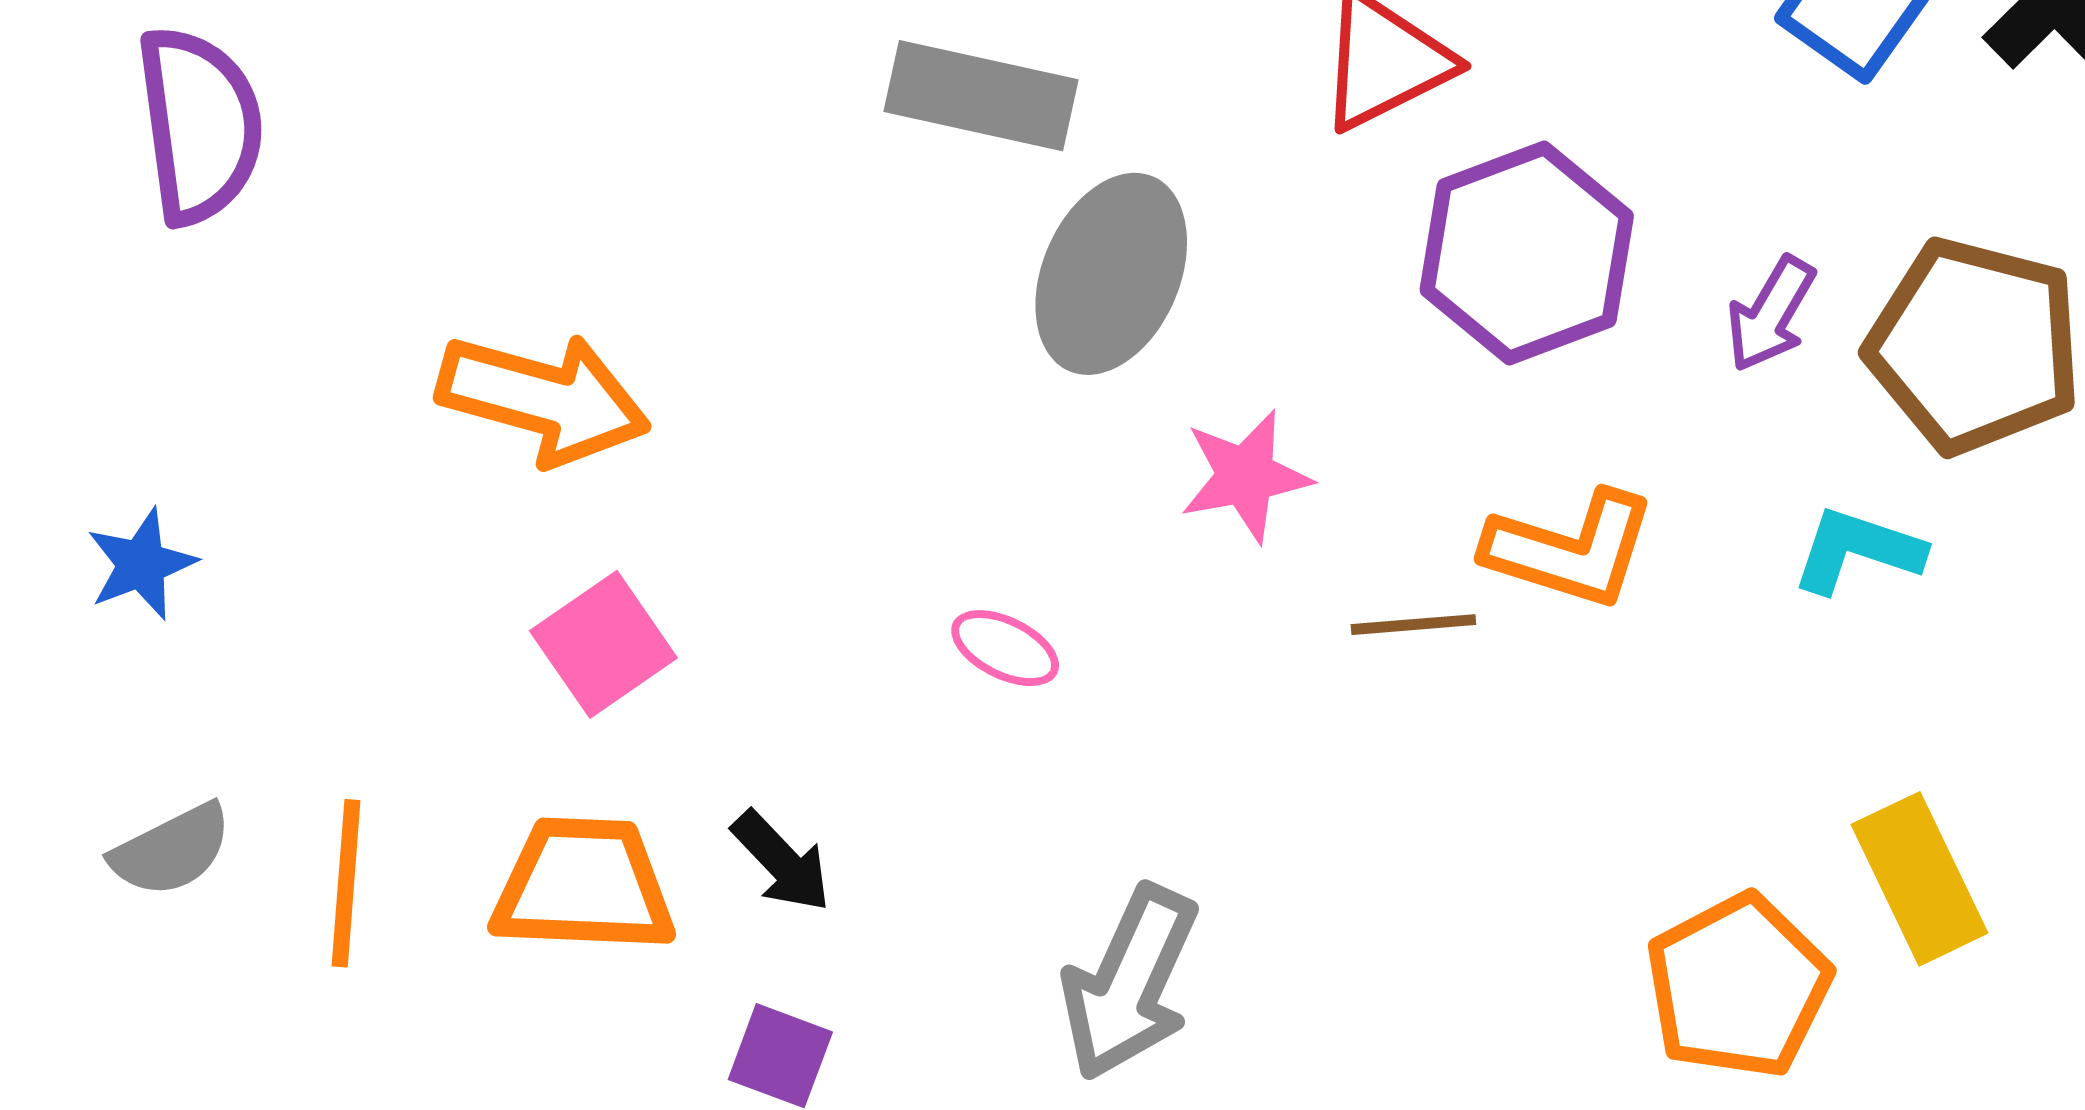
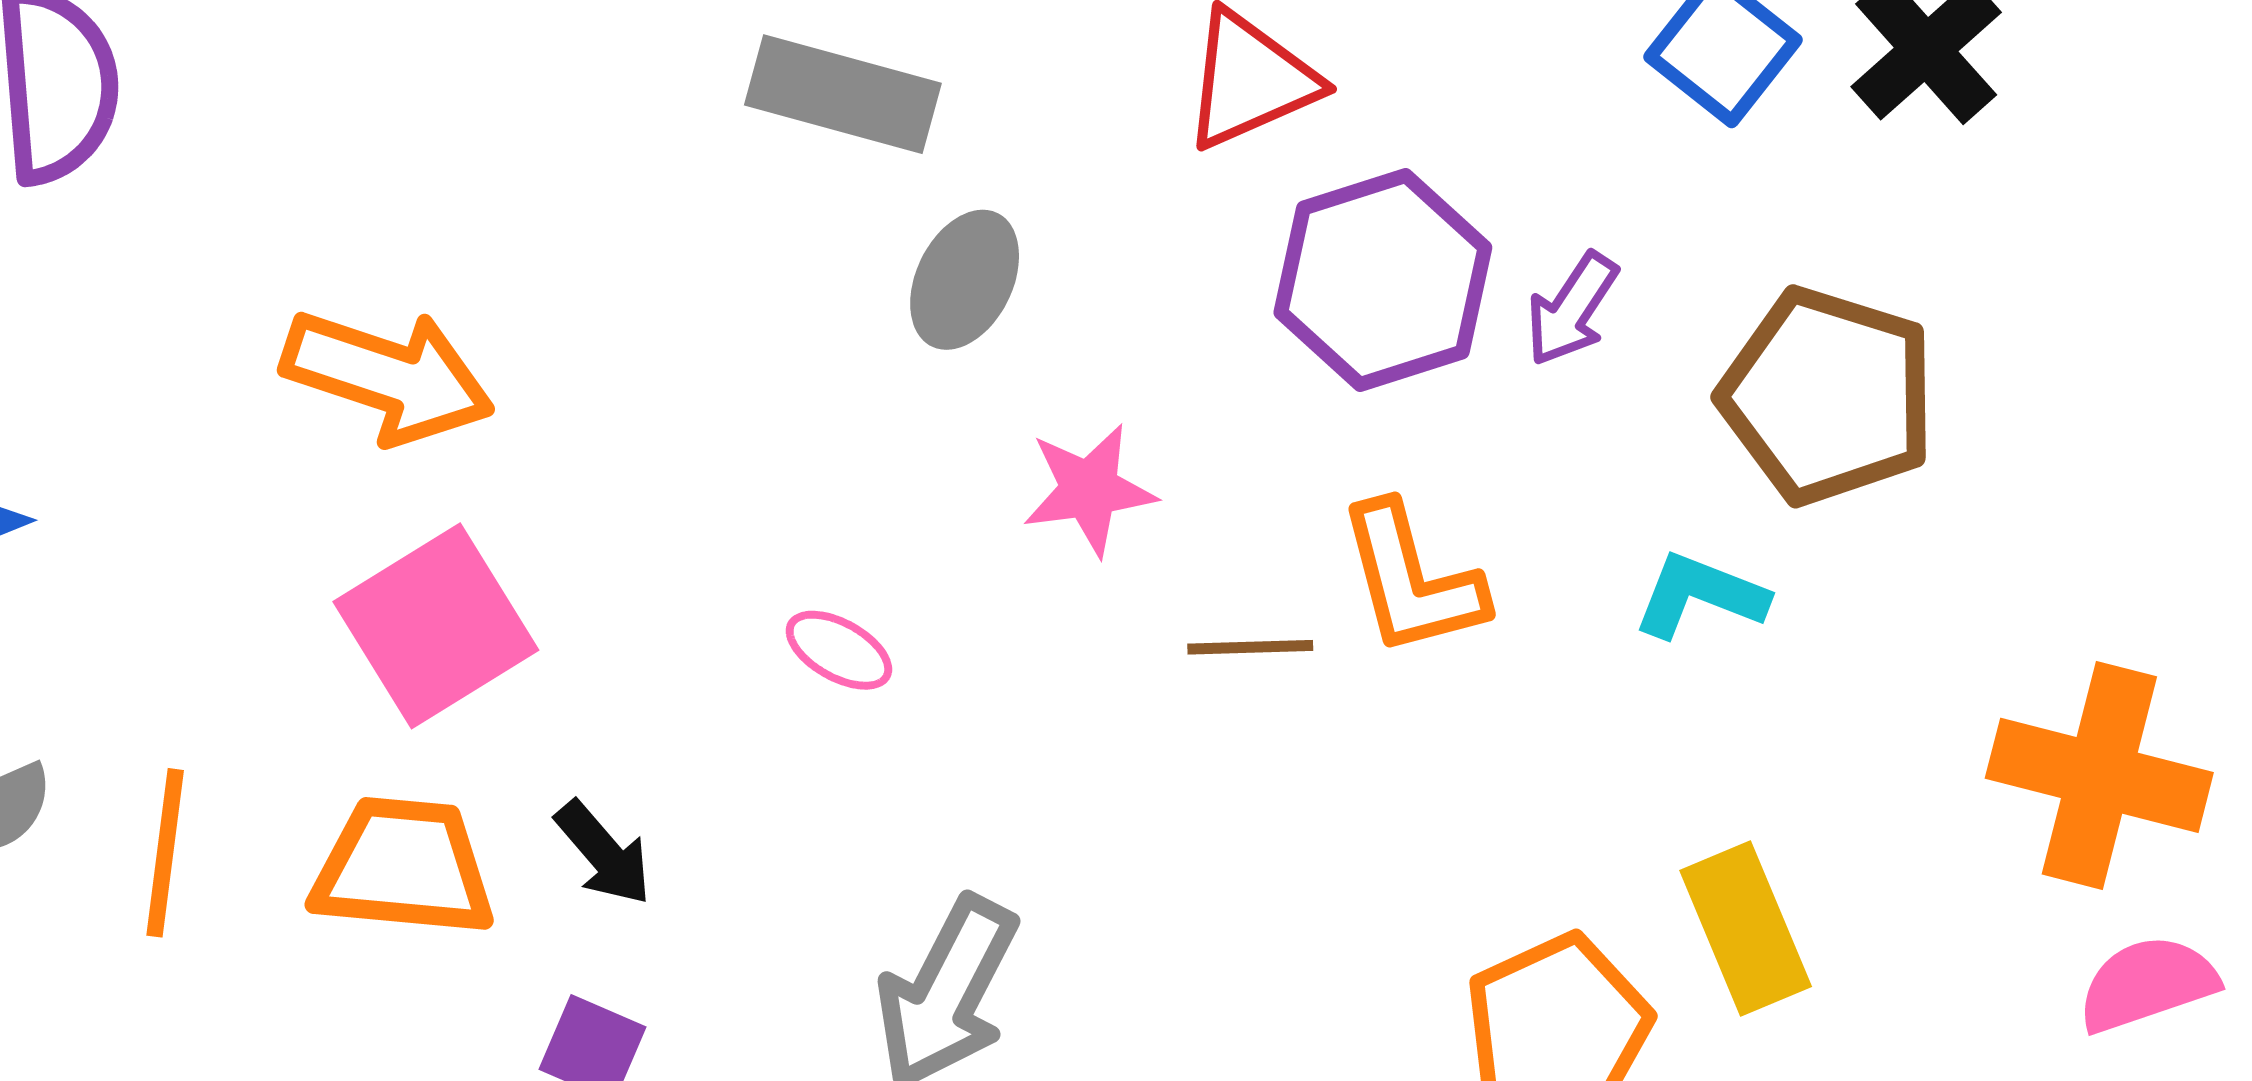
gray ellipse: (1111, 274) -> (965, 280), size x0.7
purple arrow: (1771, 314) -> (1572, 309), moved
orange L-shape: (1570, 549) -> (1412, 580), turned 55
pink square: (603, 644) -> (436, 626), size x1.4

